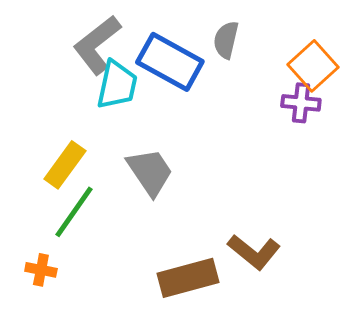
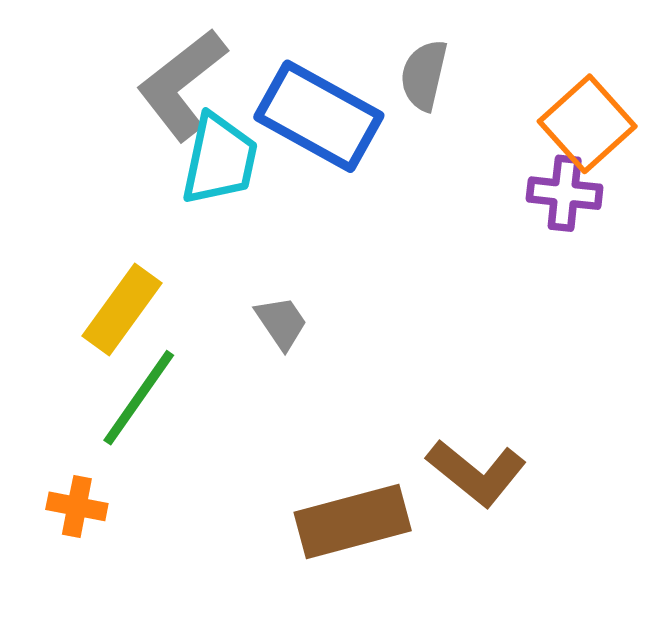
gray trapezoid: (150, 172) -> (281, 323), size x0.6

